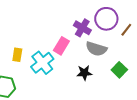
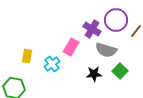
cyan cross: (42, 63) -> (52, 64), size x0.7
green square: (119, 70) -> (120, 71), moved

